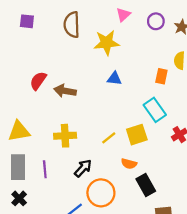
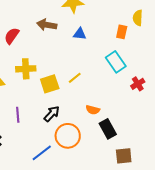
brown arrow: (65, 91) -> (47, 25), moved
yellow square: (137, 135) -> (50, 84), moved
yellow cross: (65, 136) -> (26, 69), moved
yellow line: (109, 138) -> (75, 78), moved

